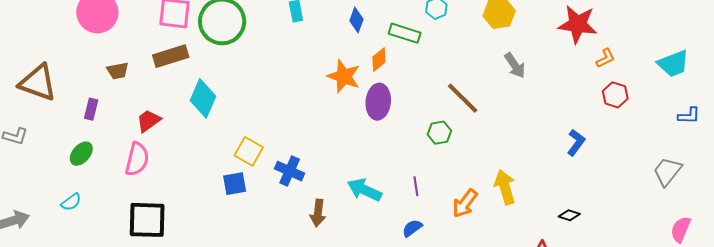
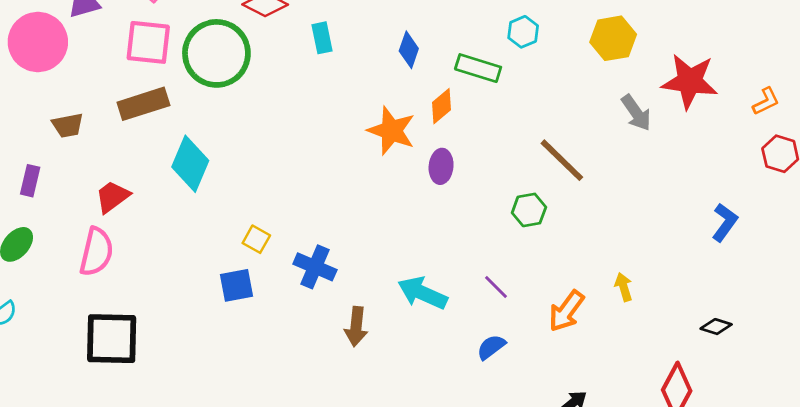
red star: (578, 24) -> (690, 81), moved
purple ellipse: (378, 102) -> (441, 166), size x0.7
yellow square: (249, 151) -> (256, 239), size x0.7
purple line: (416, 186) -> (496, 287), turned -36
yellow arrow: (505, 187) -> (624, 287), size x0.6

